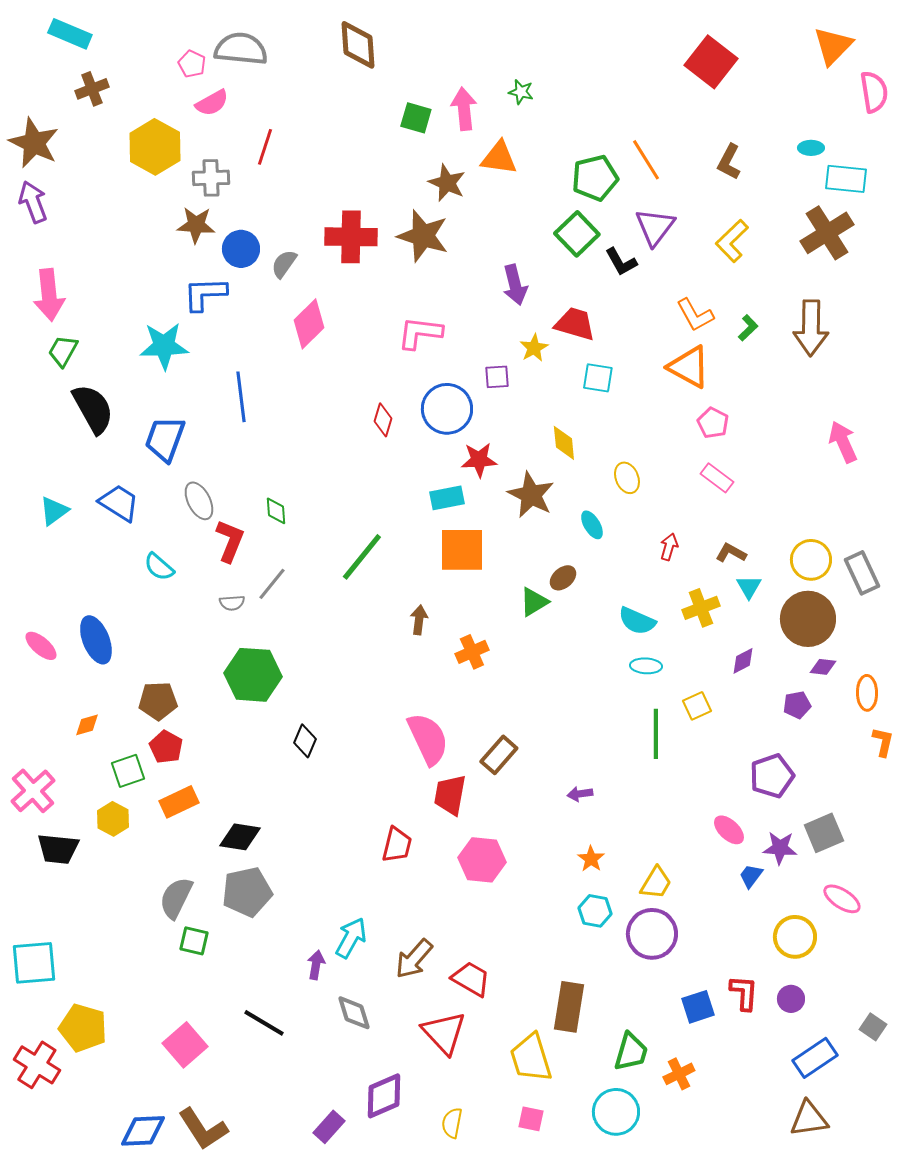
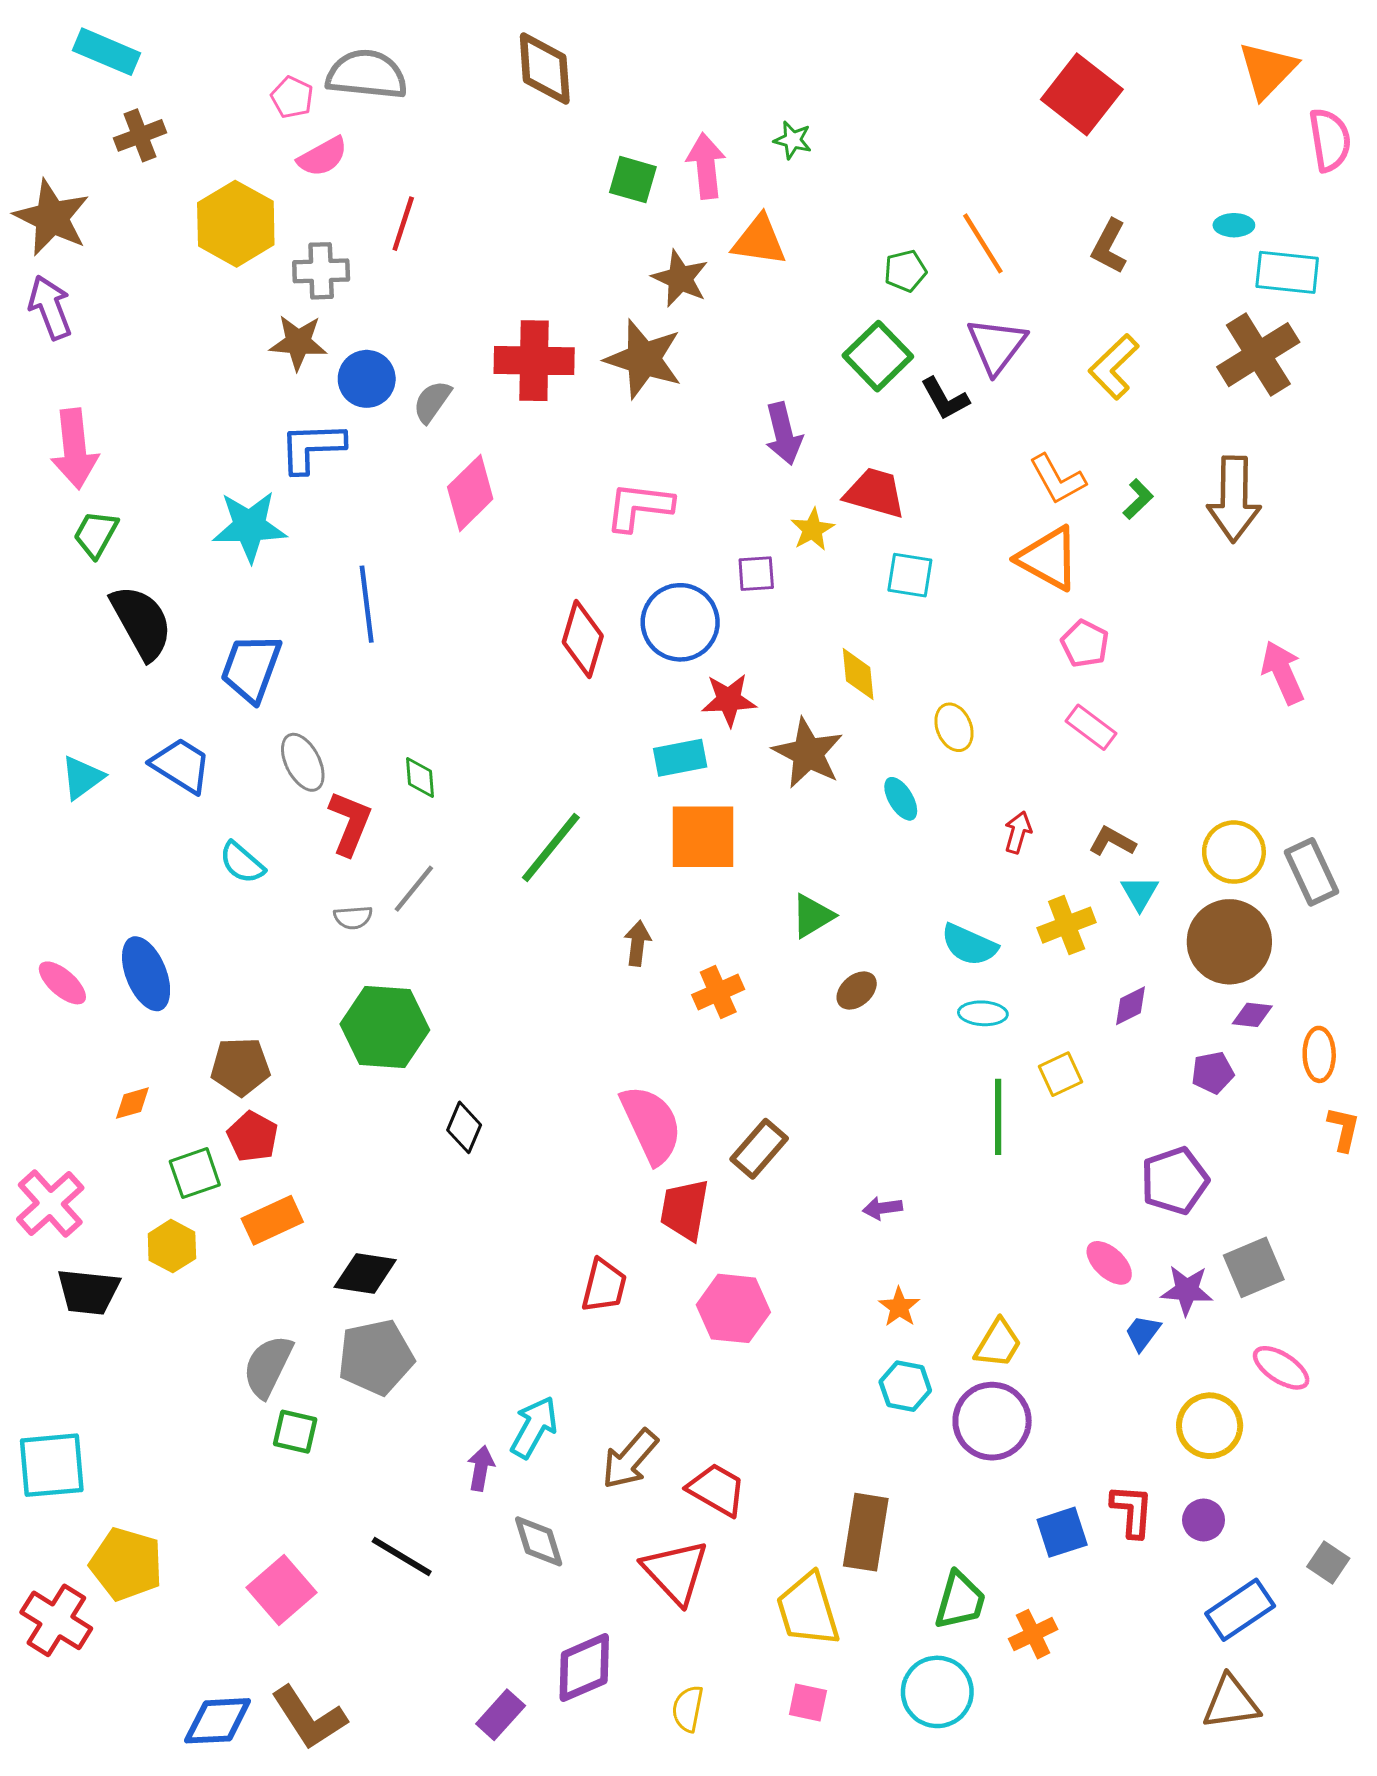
green pentagon: (595, 178) -> (905, 271), size x0.6
red diamond: (383, 420) -> (583, 639), size x1.5
brown ellipse: (563, 578) -> (857, 991), moved

